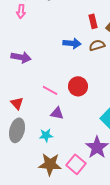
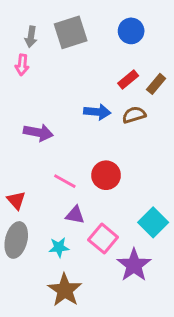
red rectangle: (93, 21) -> (128, 80), turned 64
purple arrow: (21, 57) -> (38, 133), moved
brown star: (50, 164) -> (65, 290), turned 30
pink square: (76, 164) -> (103, 239), moved

